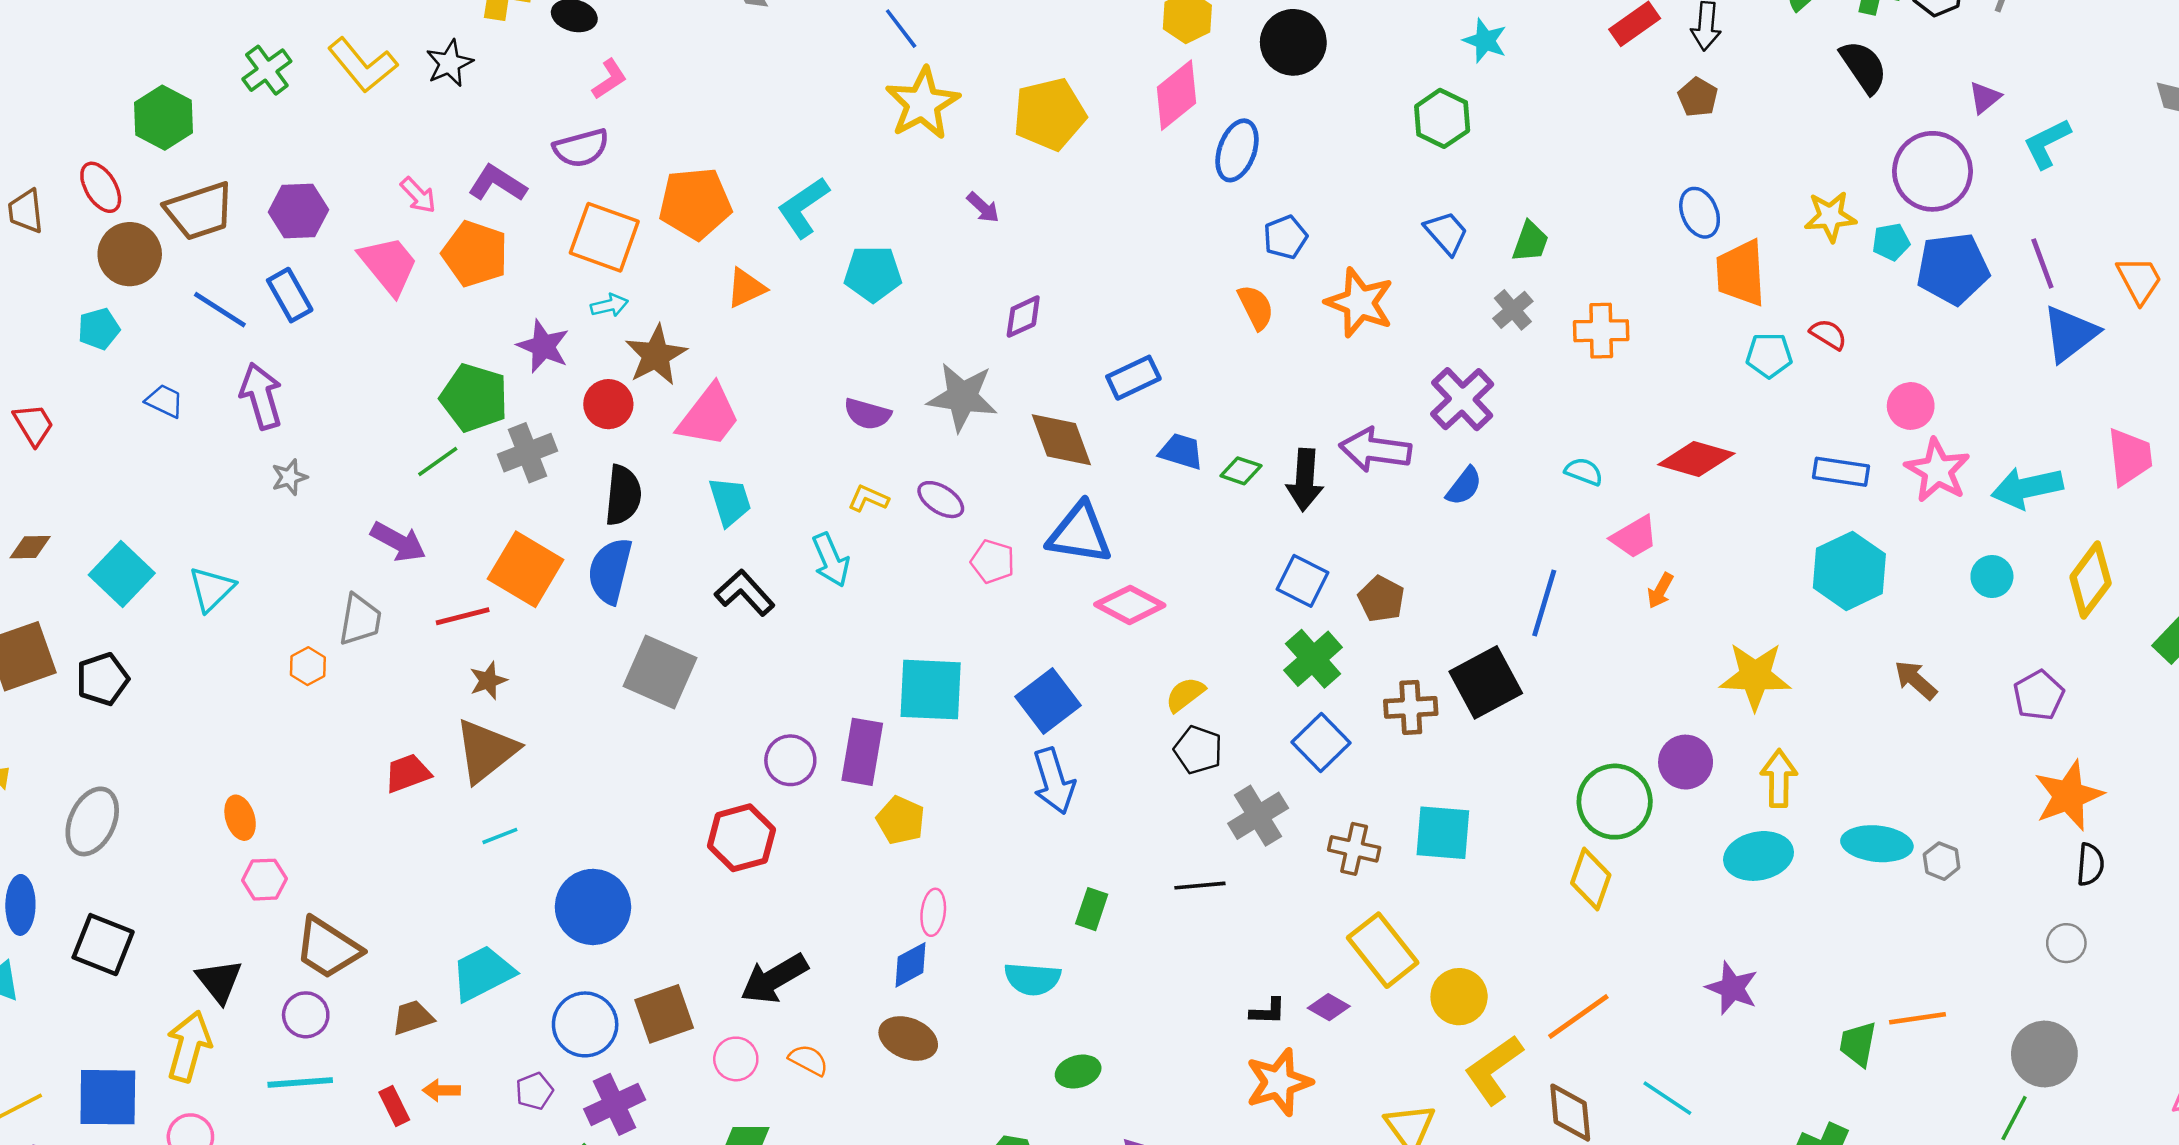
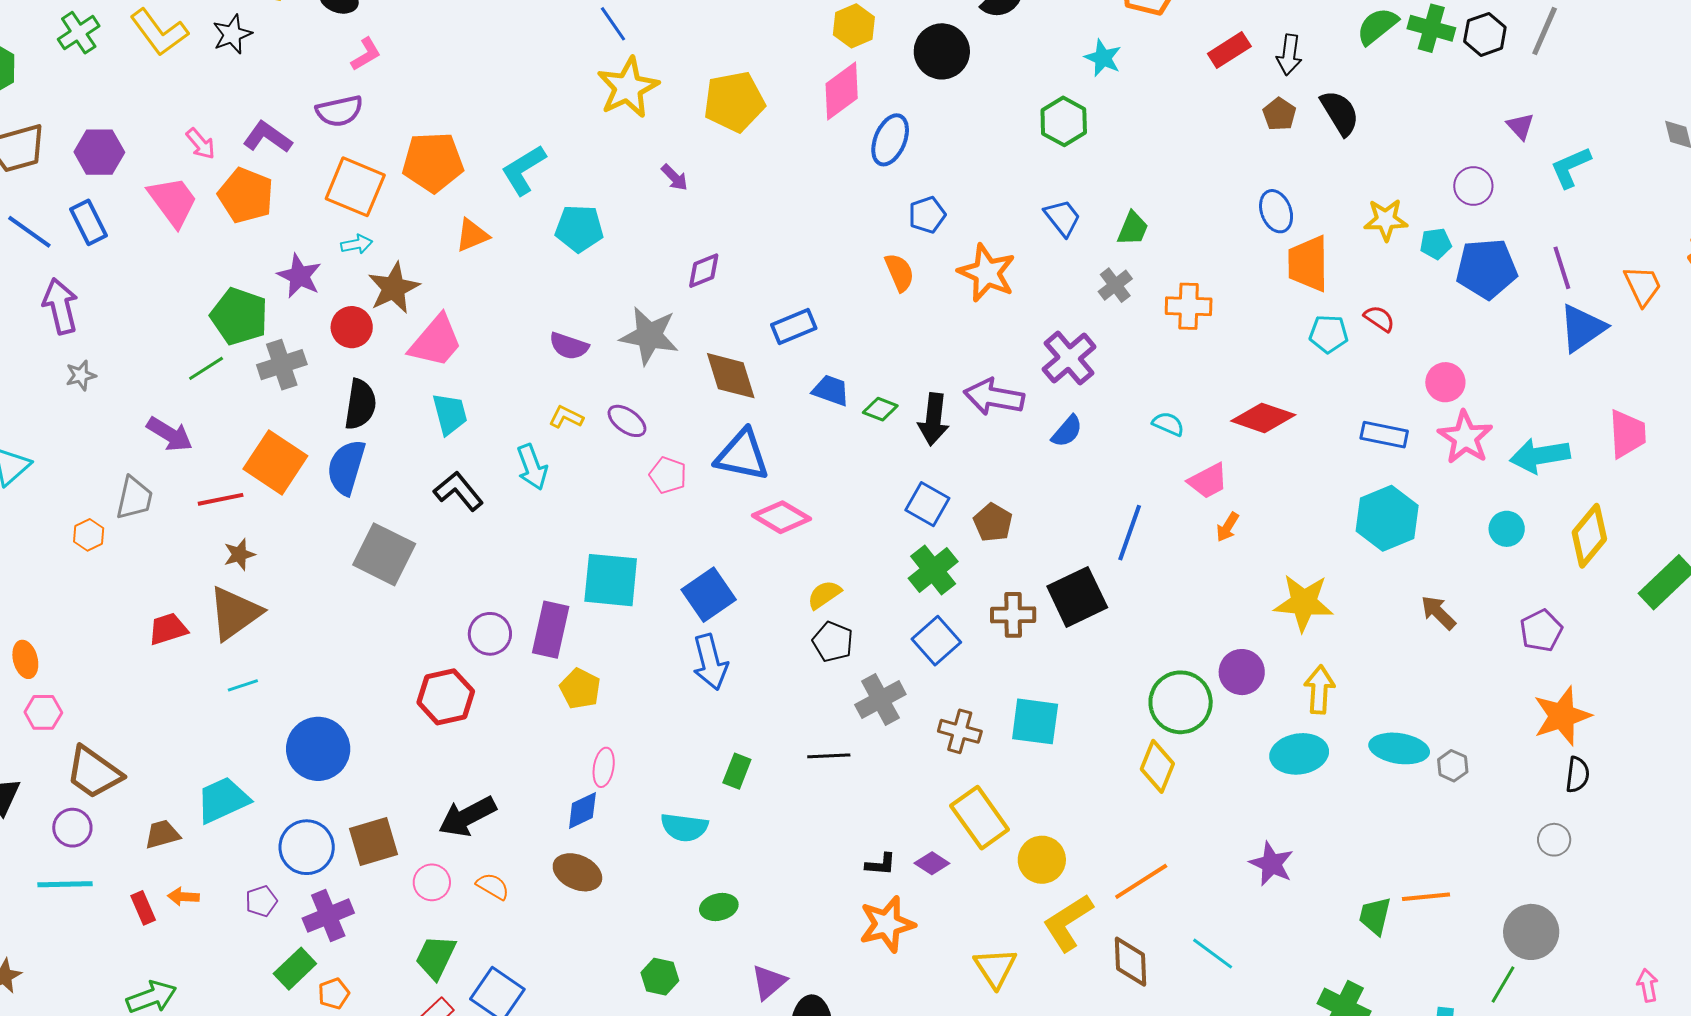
black semicircle: (1864, 67) -> (1340, 113), moved
purple triangle: (1985, 98) -> (1520, 126), turned -36
purple circle: (1932, 171) -> (1473, 186), size x0.6

